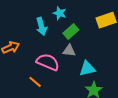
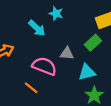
cyan arrow: (41, 26) -> (37, 28), turned -30
green rectangle: (71, 31) -> (93, 43), moved

